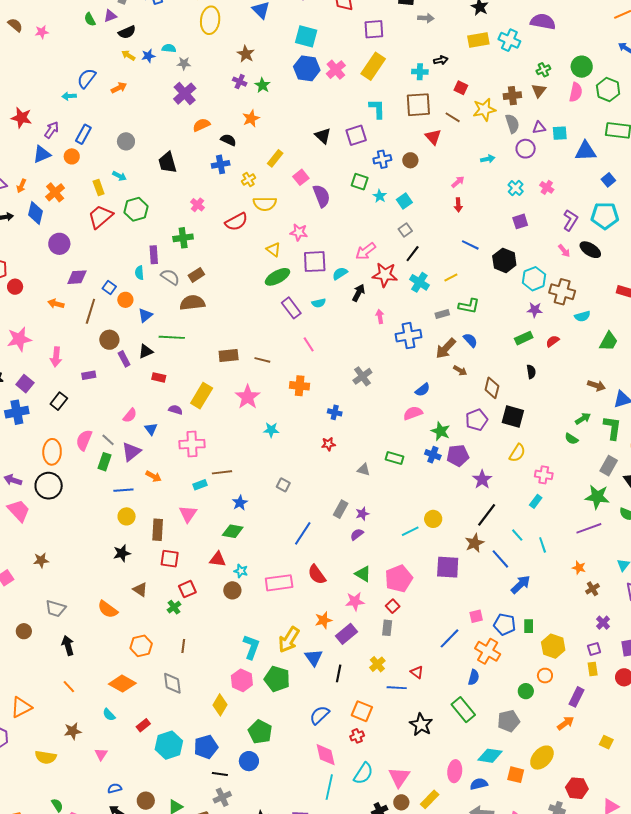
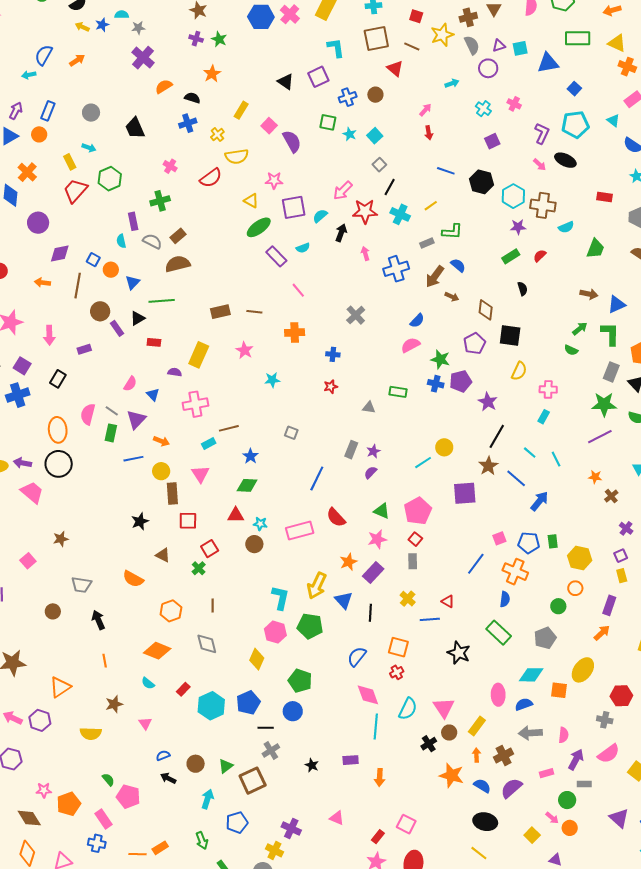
pink star: (248, 397) -> (245, 350), size x0.7
yellow circle: (127, 516) -> (161, 471), moved
orange line: (69, 687) -> (105, 661), turned 40

